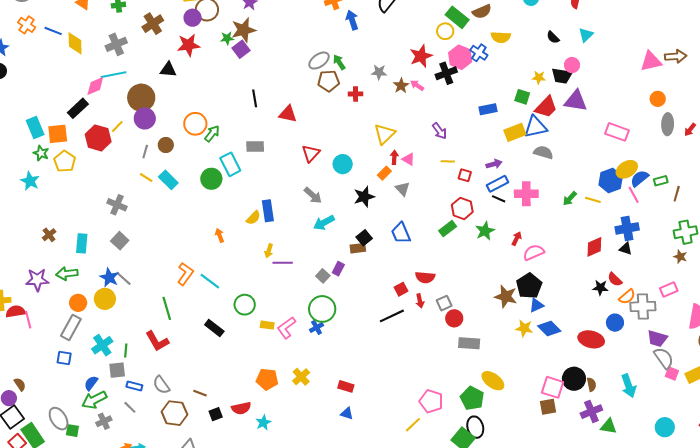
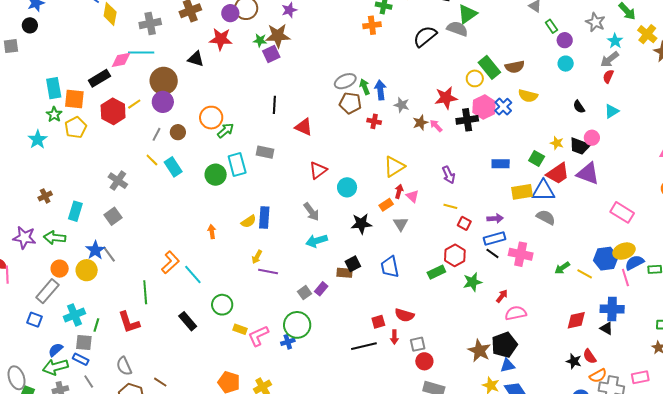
blue arrow: (352, 20) -> (380, 90), moved
blue rectangle: (134, 386) -> (81, 359), moved

